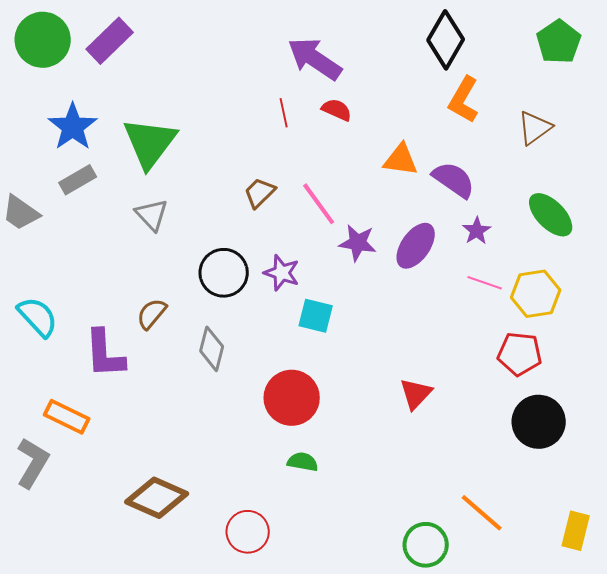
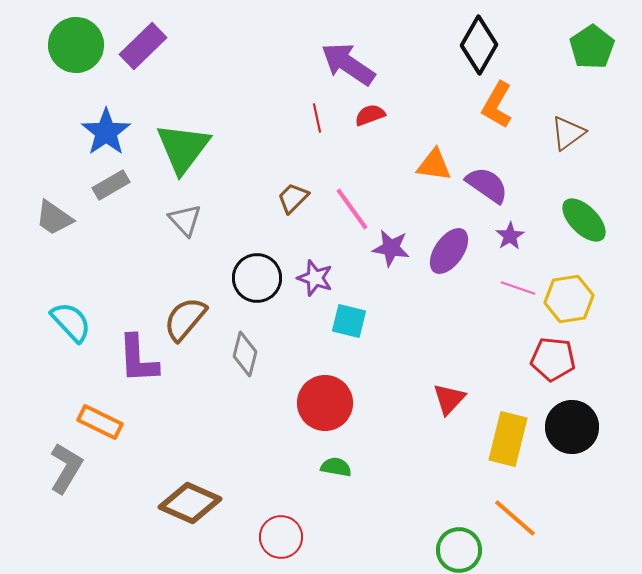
red semicircle: (337, 110) -> (370, 115), turned -44
brown semicircle: (152, 314) -> (185, 319), size x1.4
yellow rectangle: (576, 531) -> (508, 439), moved, size x1.4

